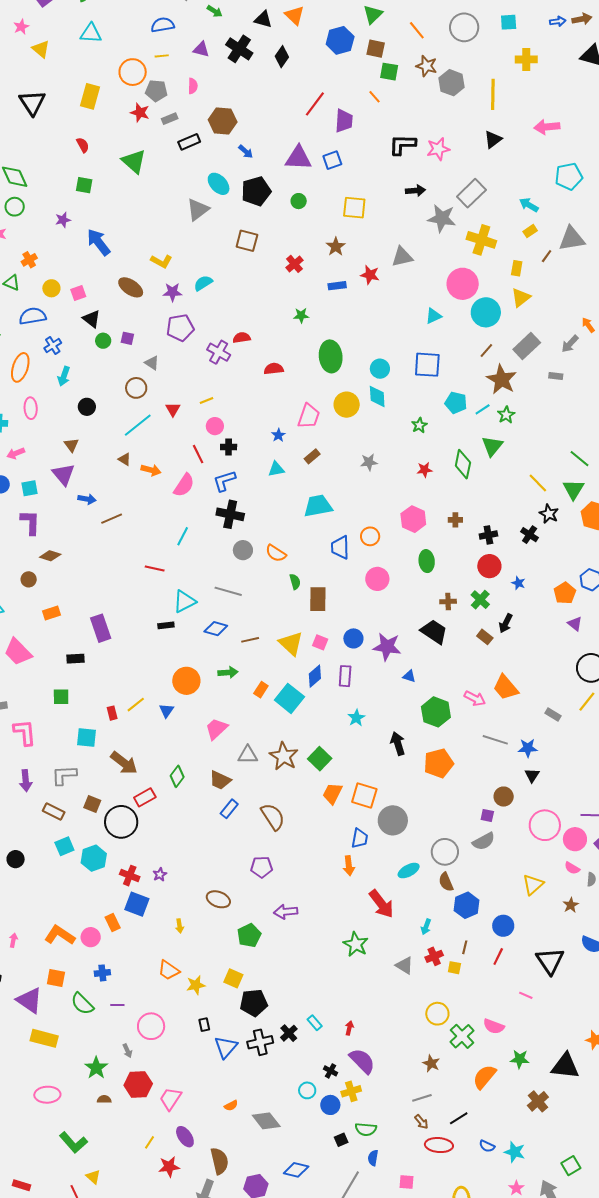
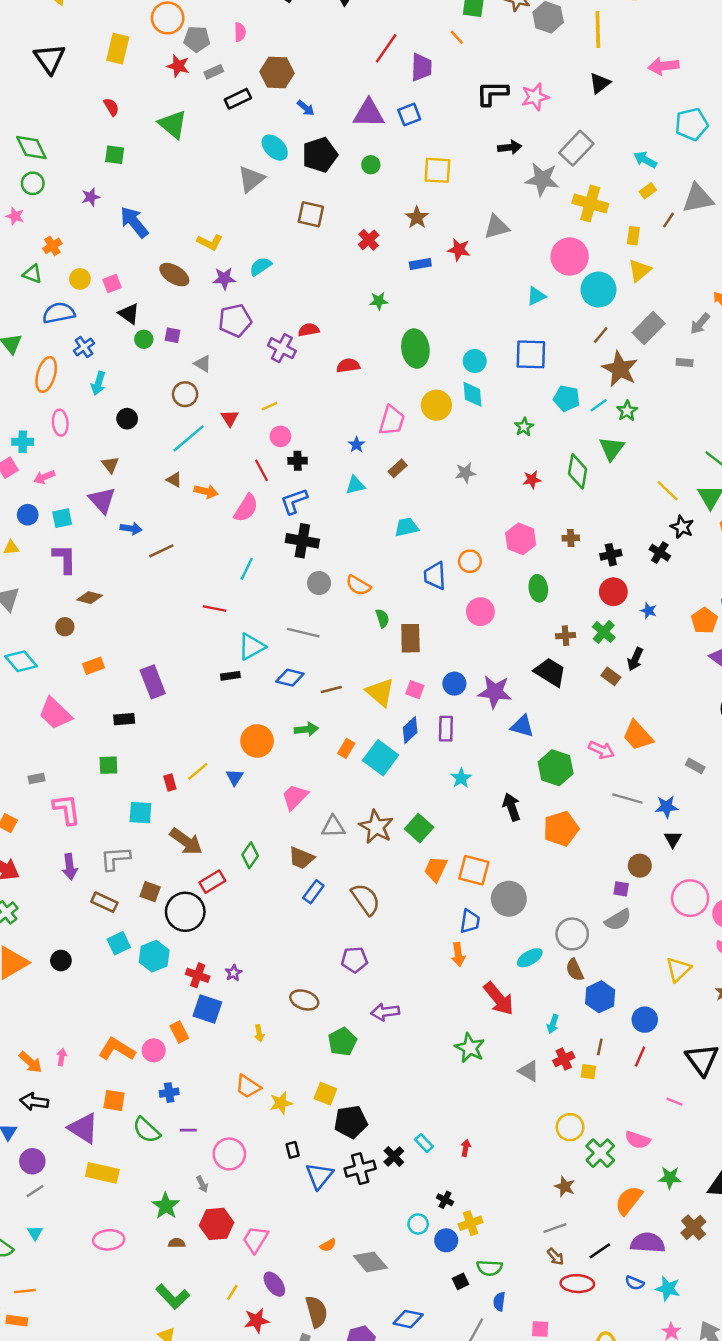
cyan trapezoid: (318, 506) -> (407, 527), size x0.7
blue triangle: (409, 676) -> (522, 726), size x1.5
purple semicircle: (362, 1061) -> (648, 1243), moved, turned -40
green L-shape: (73, 1142) -> (173, 1297), moved

